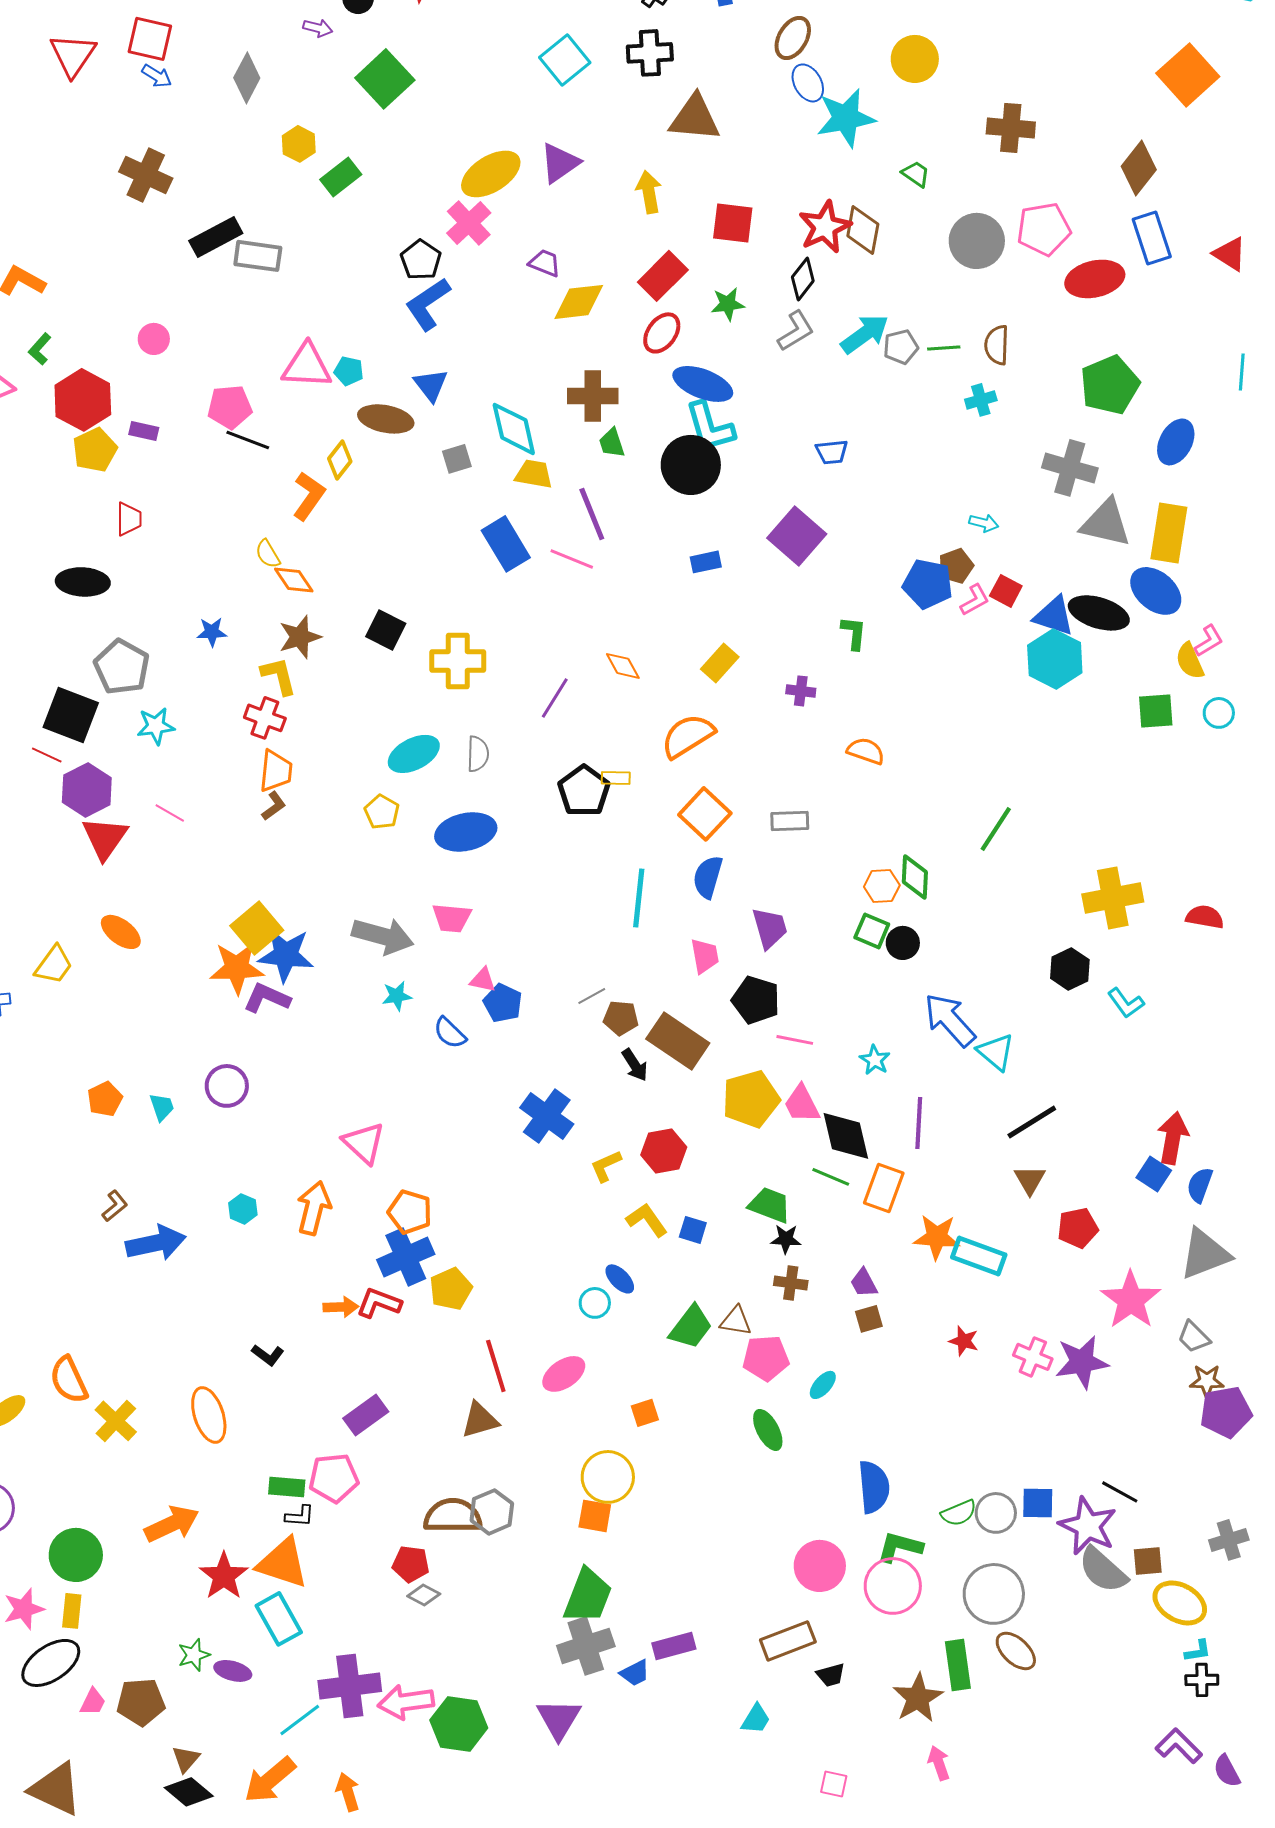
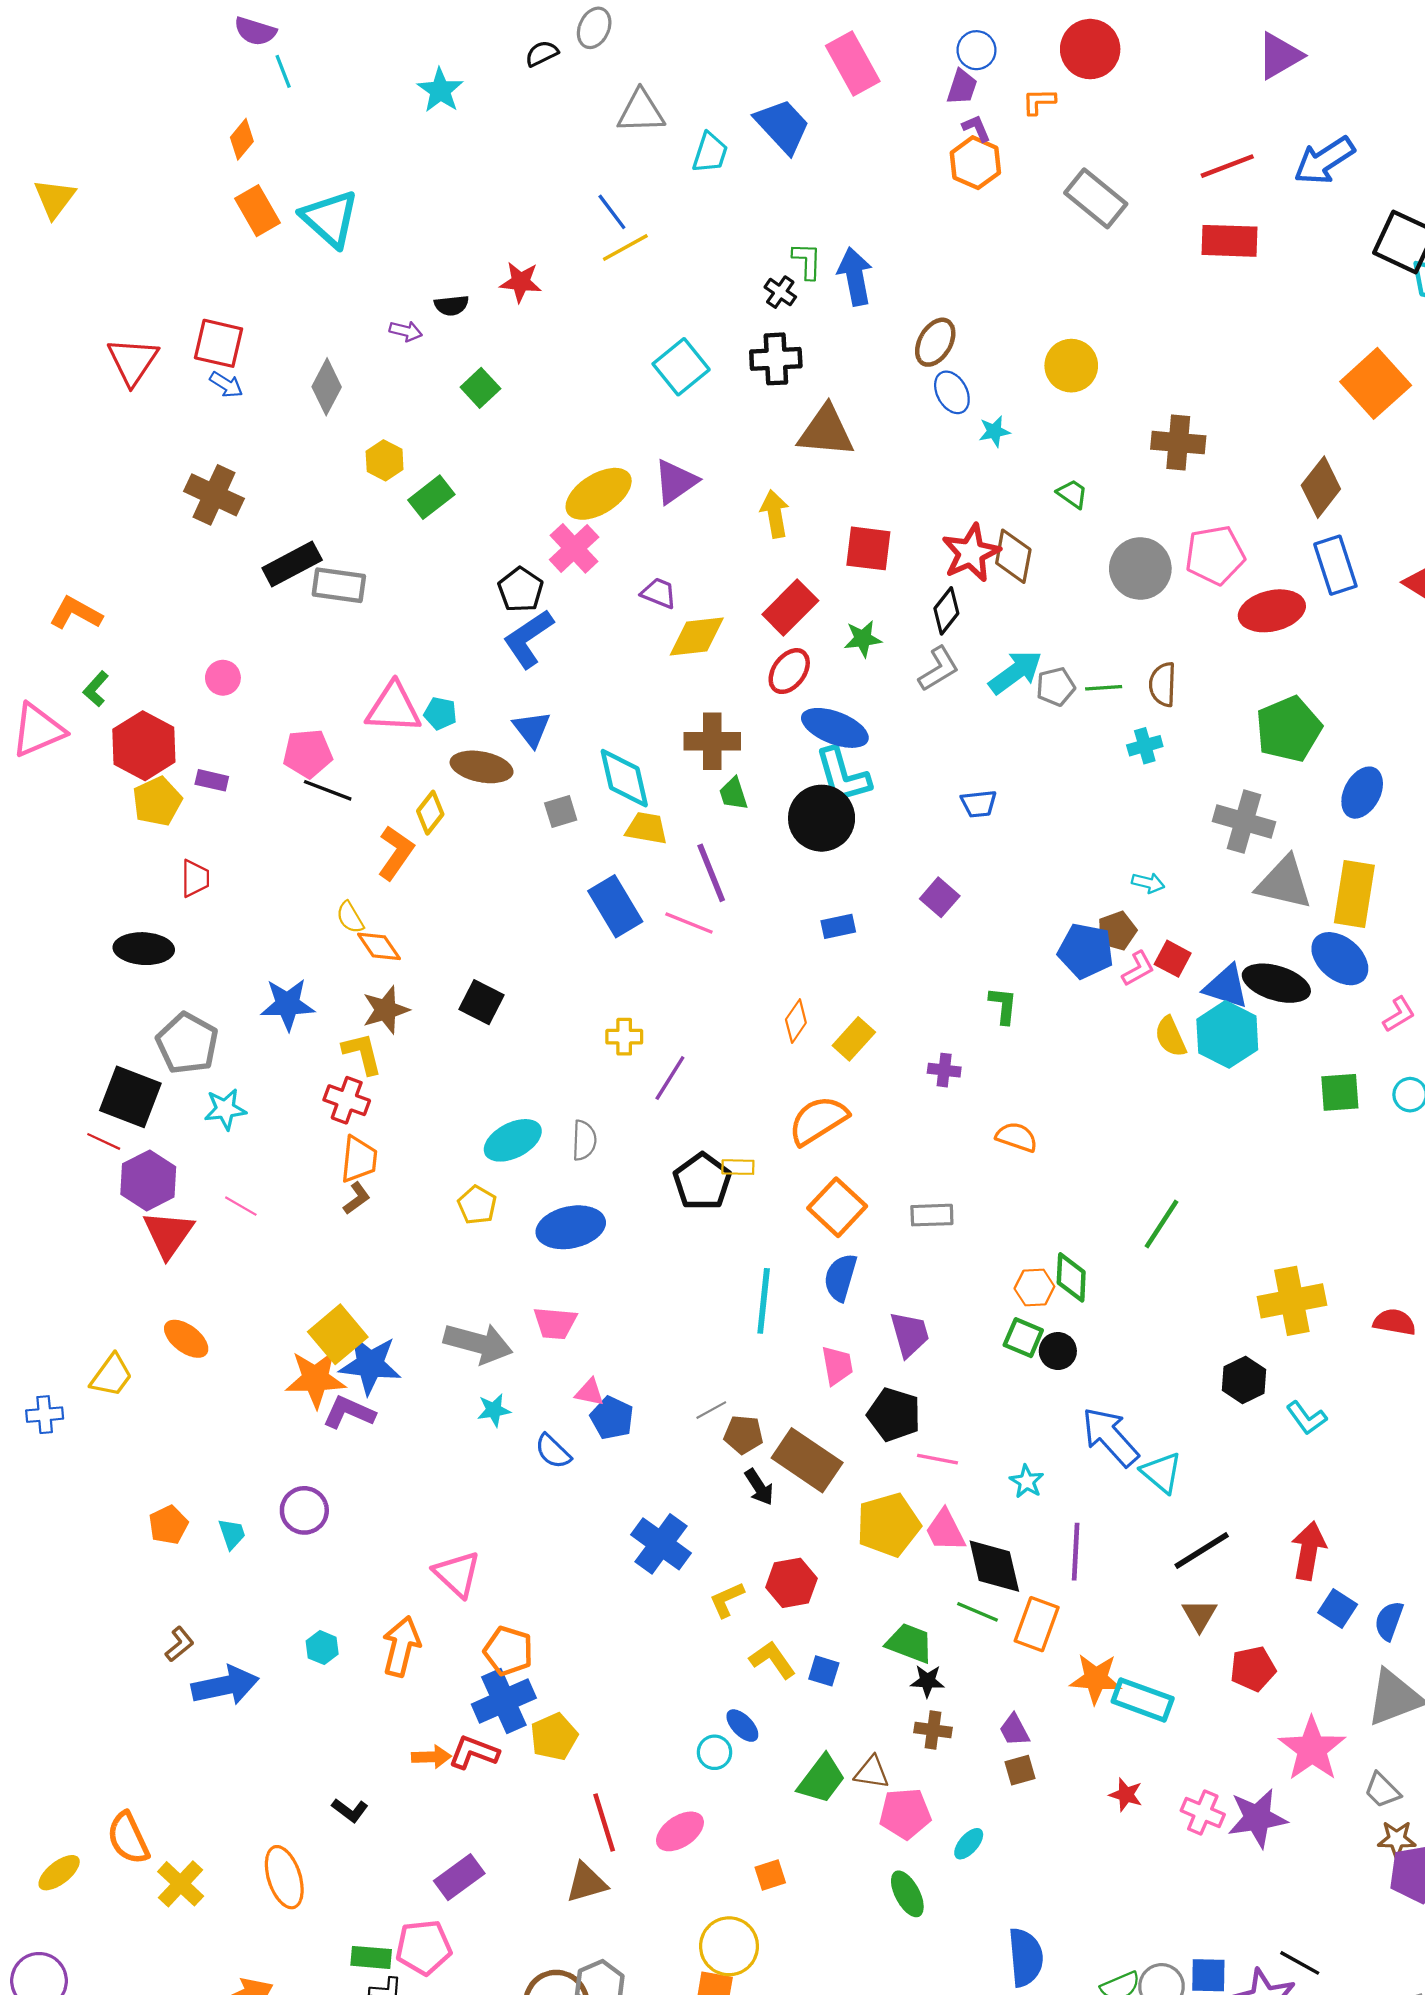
green square: (385, 79) -> (480, 388), size x0.6
cyan star: (846, 118) -> (994, 431), size x0.5
purple square: (797, 536) -> (940, 897), size x0.6
blue star: (212, 632) -> (288, 1004), size x1.6
yellow cross: (458, 661) -> (624, 1037), moved, size x0.6
yellow semicircle: (1190, 661) -> (1170, 1037), moved
orange diamond: (623, 666) -> (796, 1021), moved, turned 63
red arrow: (1173, 1138) -> (1309, 1551), moved

